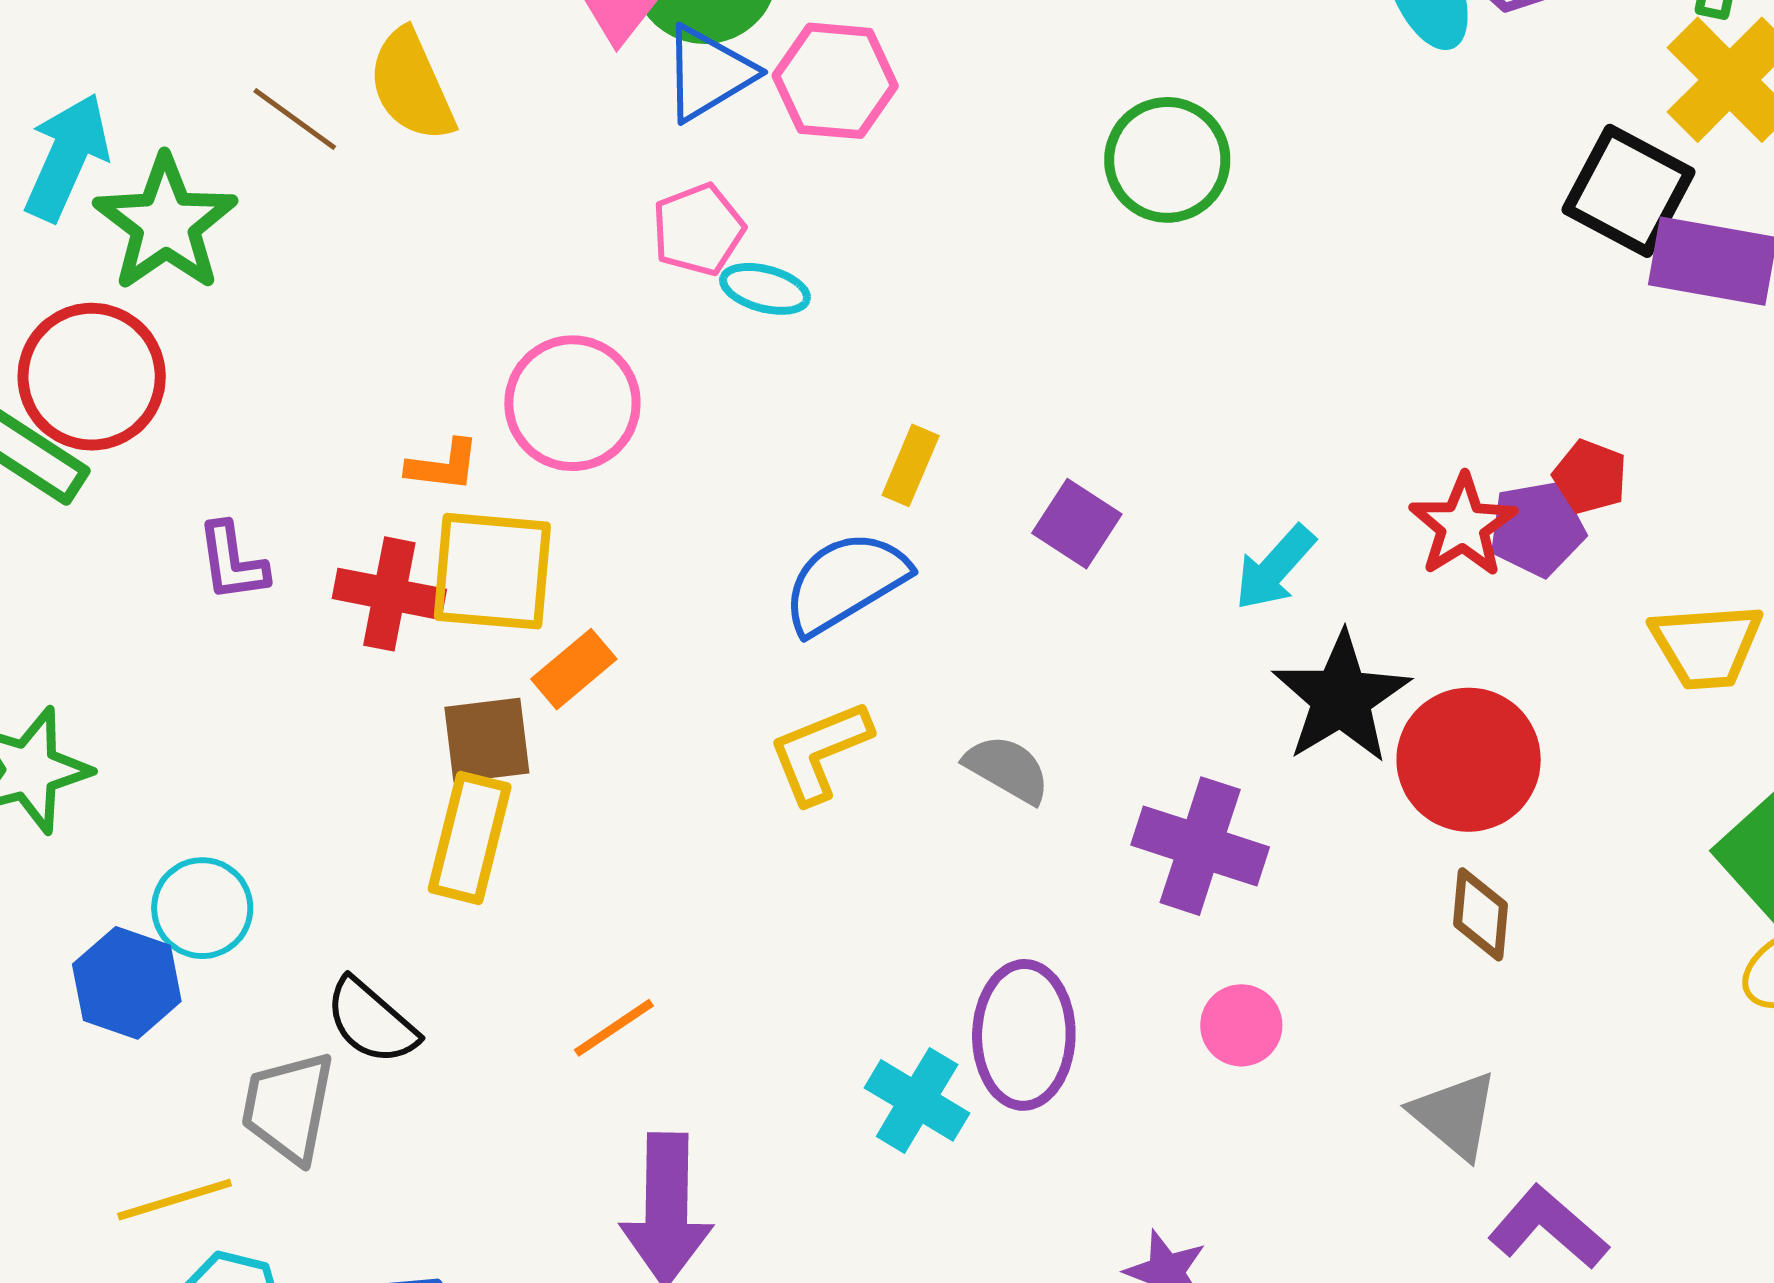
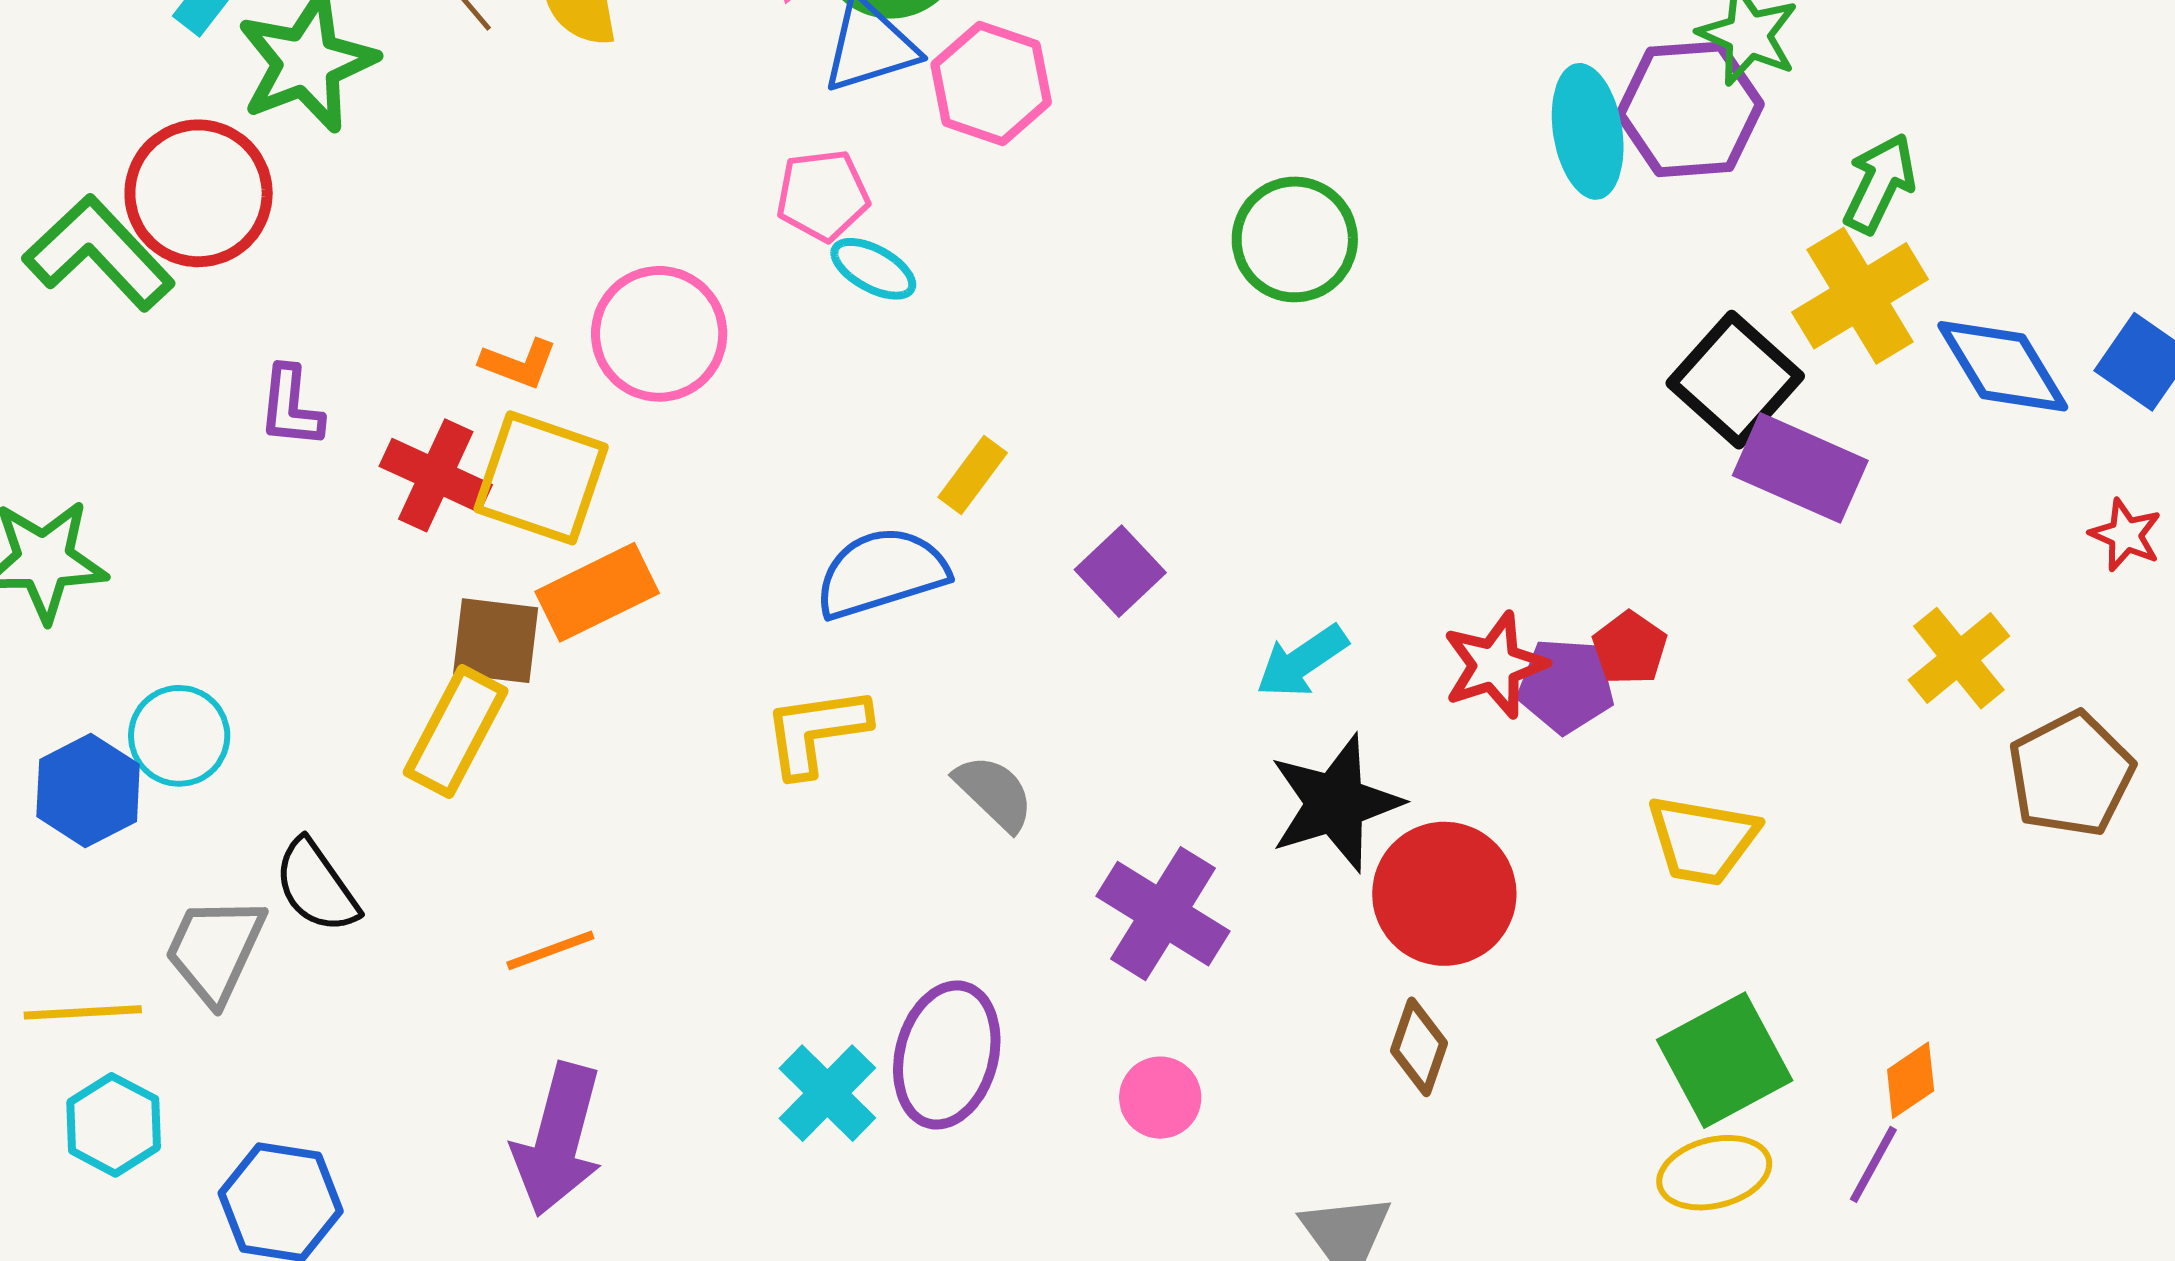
orange rectangle: (574, 669) -> (597, 592), size x1.4

